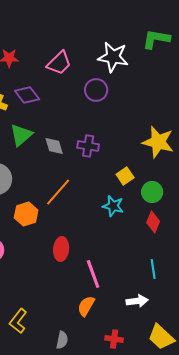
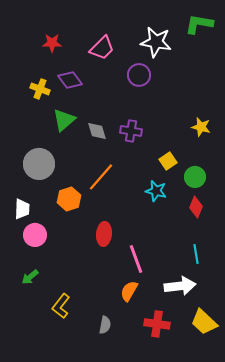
yellow star: (158, 142) -> (201, 127), size x0.6
white arrow: (137, 301) -> (180, 286), size x1.4
red cross: (114, 339) -> (157, 324), size x1.4

